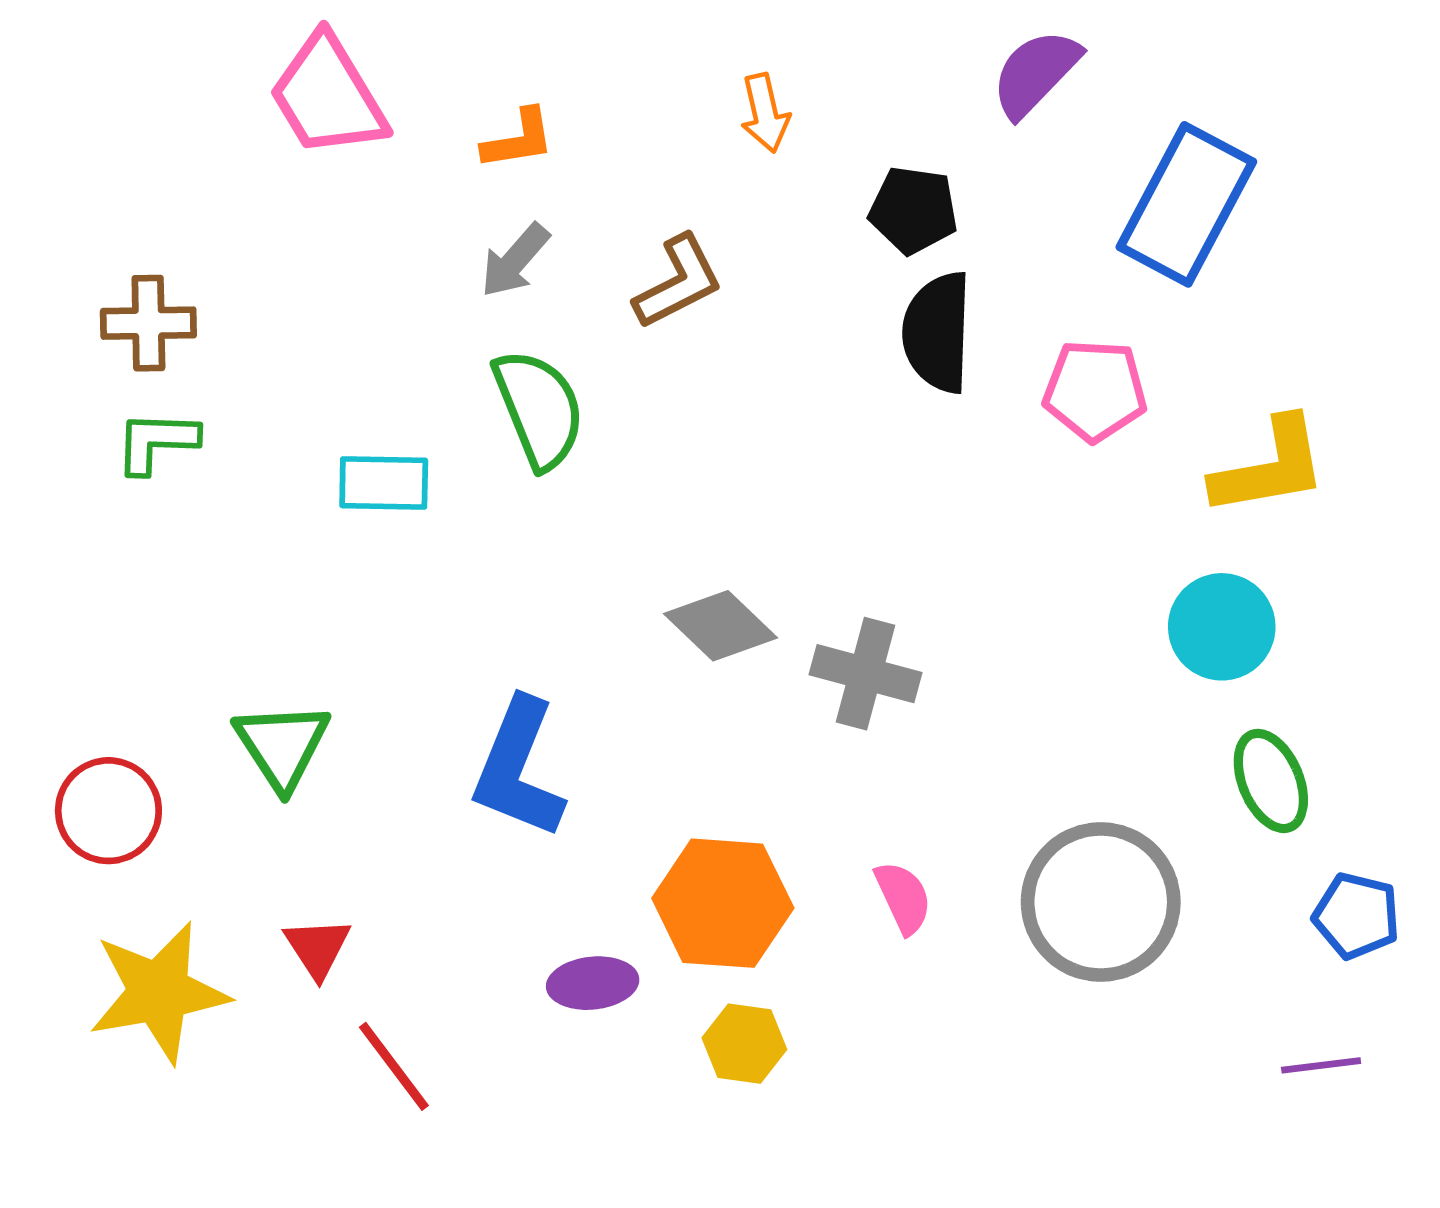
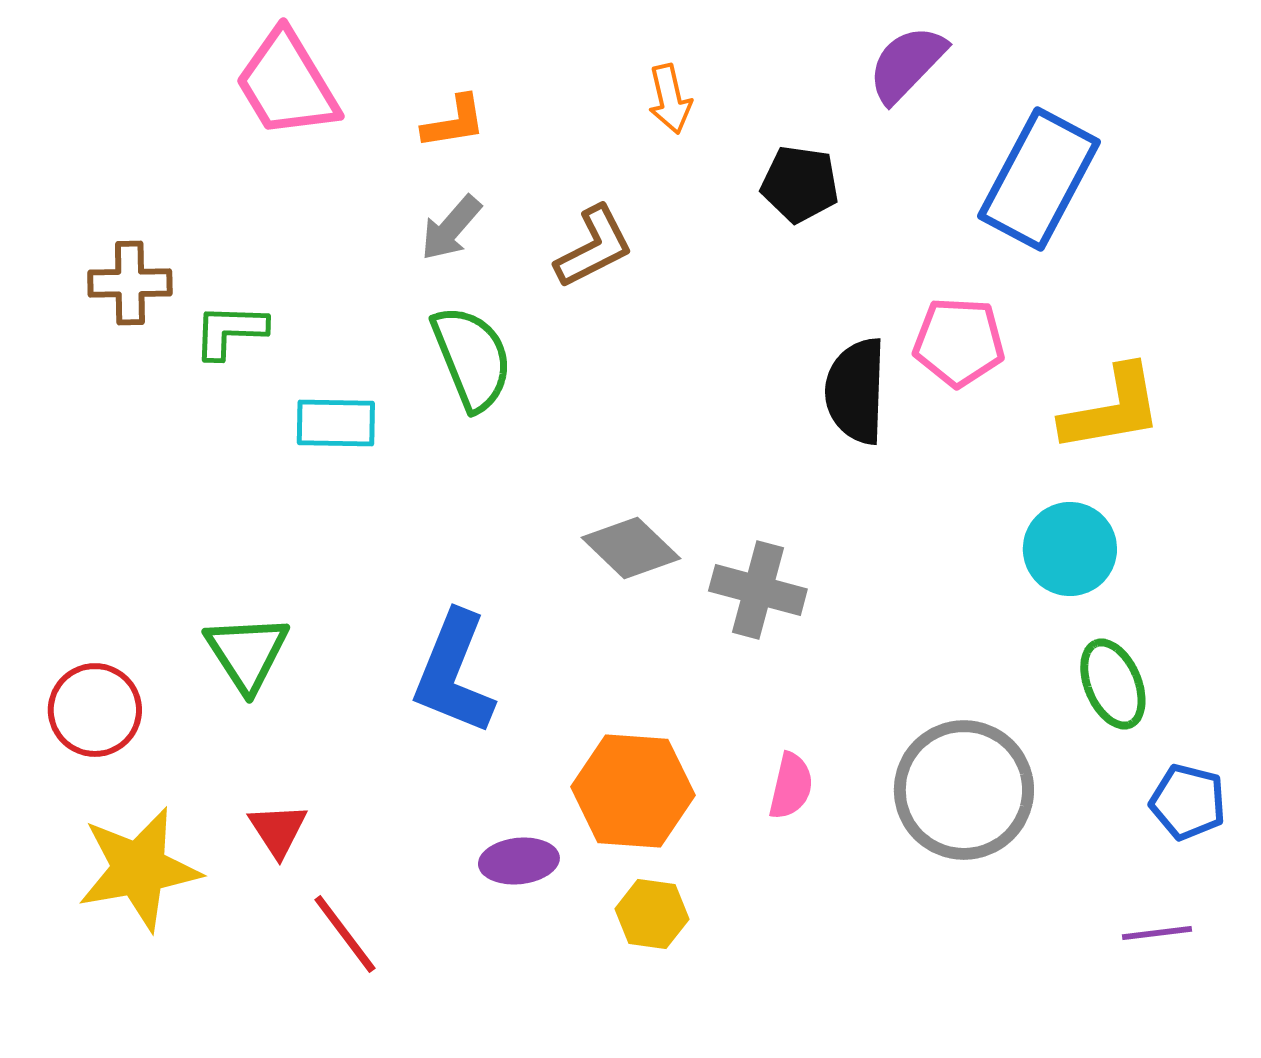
black semicircle: (937, 332) -> (856, 391), moved
green L-shape: (156, 442) -> (230, 331), moved
pink semicircle: (903, 897) -> (791, 786), turned 38

